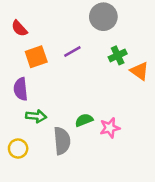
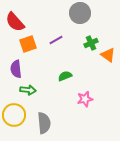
red semicircle: (19, 28) -> (15, 22), size x1.5
green semicircle: (84, 120) -> (65, 76), moved
gray semicircle: (62, 141) -> (44, 123), moved
yellow circle: (18, 149) -> (14, 115), size x1.5

